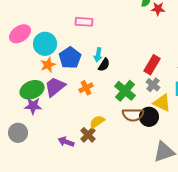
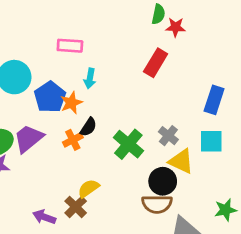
cyan arrow: (98, 55) -> (90, 78), moved
orange star: (48, 65) -> (71, 103), moved
black semicircle: (104, 65) -> (88, 127), moved
red rectangle: (152, 65) -> (156, 63), moved
brown semicircle: (133, 115) -> (157, 204), moved

